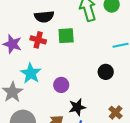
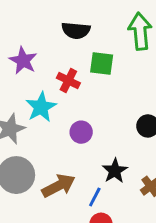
red cross: (38, 40) -> (68, 80), moved
black star: (77, 107) -> (115, 171), moved, turned -30

